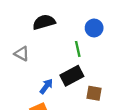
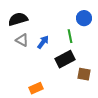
black semicircle: (44, 22) -> (18, 19), moved
blue arrow: (46, 86) -> (43, 42), moved

